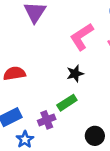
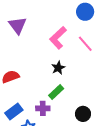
purple cross: (47, 120) -> (43, 108), turned 32

